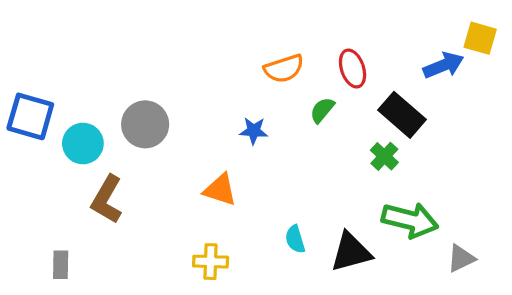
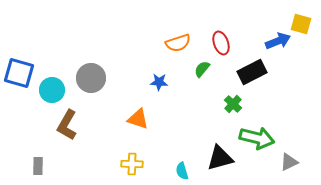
black rectangle: (402, 115) -> (252, 72), turned -68
green cross: (384, 156) -> (233, 104), moved
cyan semicircle: (295, 239) -> (182, 171), moved

